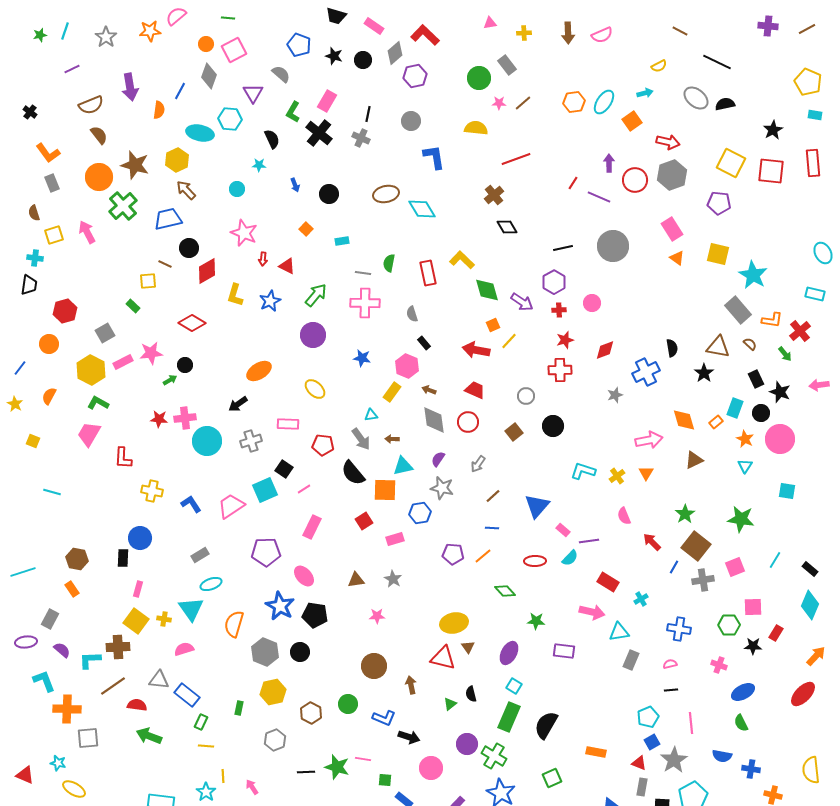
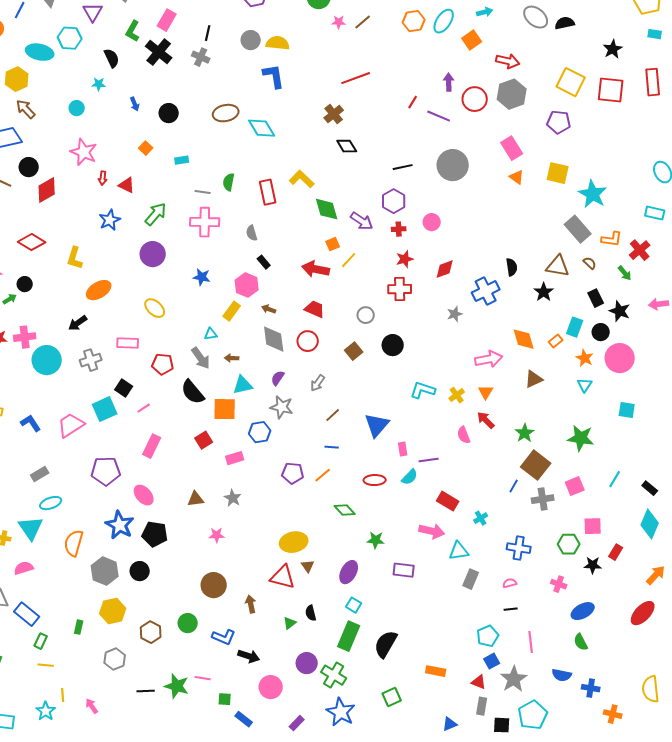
yellow semicircle: (476, 128) -> (278, 43), moved
yellow L-shape: (235, 295) -> (75, 258), moved
pink rectangle: (563, 530) -> (403, 449), turned 40
red arrow: (652, 542) -> (486, 420), moved

